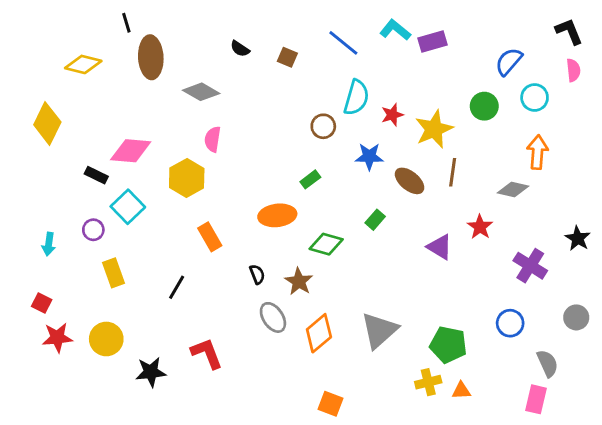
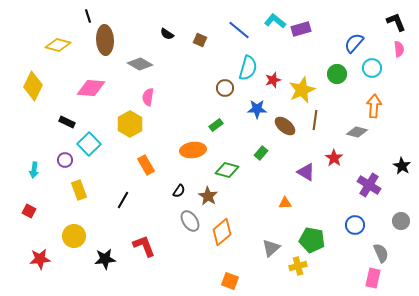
pink diamond: (131, 151) -> (91, 88), moved
black semicircle: (257, 274) -> (179, 191), turned 56
gray triangle: (379, 330) -> (271, 248), moved, size x0.7
red star: (57, 338) -> (40, 259), moved
orange triangle: (461, 391) -> (285, 203), moved

